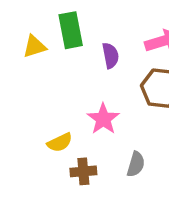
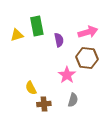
pink star: (103, 119) -> (67, 75), moved
yellow semicircle: (60, 142) -> (31, 88), turned 88

